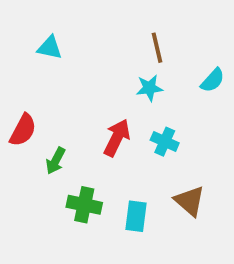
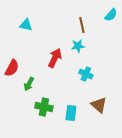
cyan semicircle: (213, 80) -> (111, 15), moved
red arrow: (117, 138) -> (55, 58), moved

